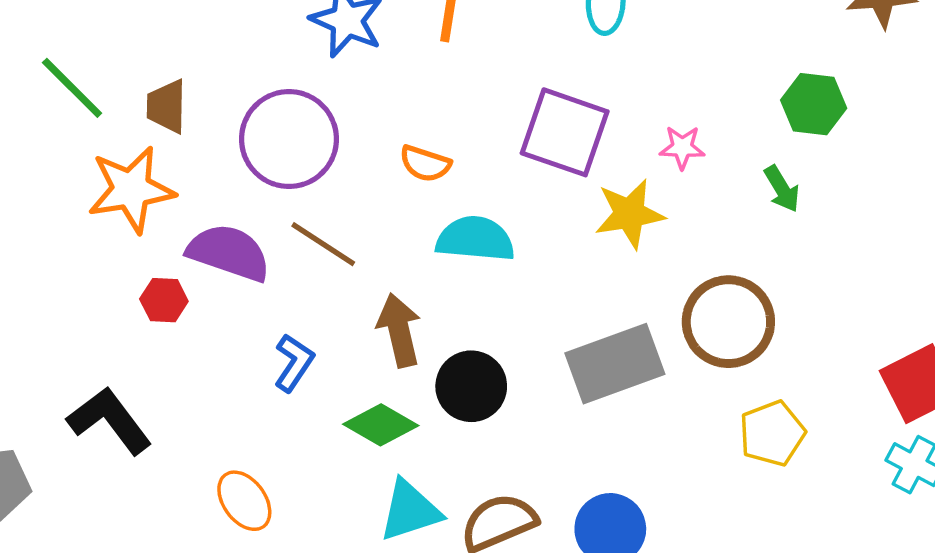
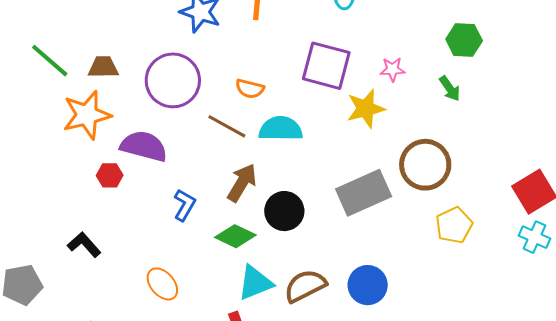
brown trapezoid: (167, 106) -> (103, 67), turned 92
brown line: (323, 244) -> (227, 126), moved
brown arrow: (399, 330) -> (242, 183), turned 48
black L-shape: (110, 420) -> (84, 245), size x0.7

